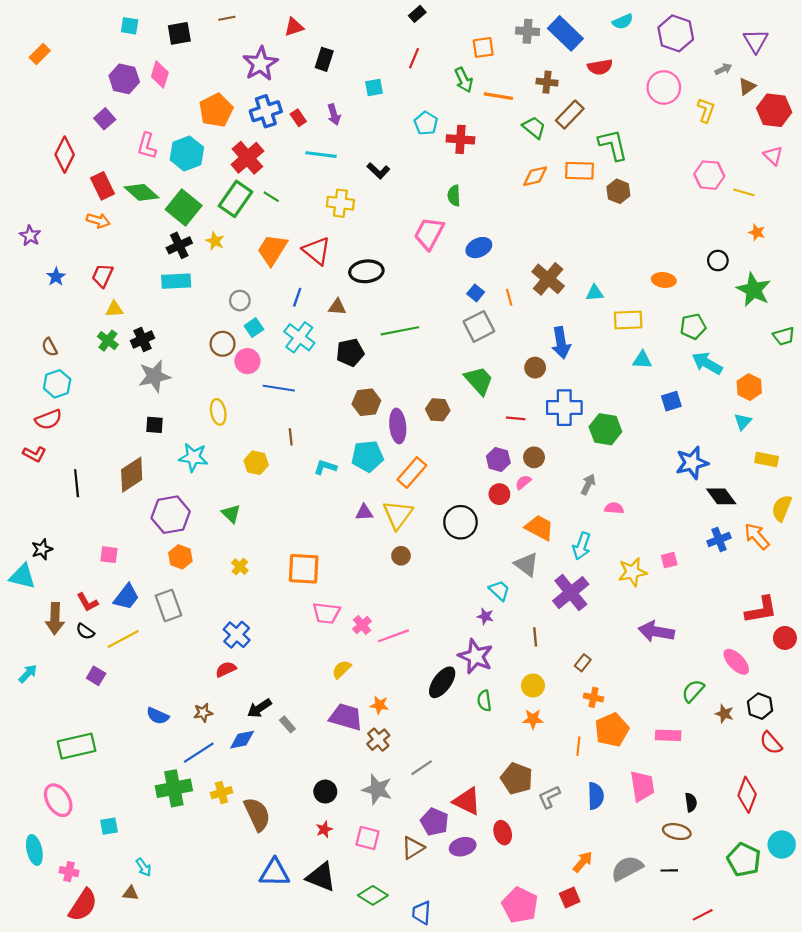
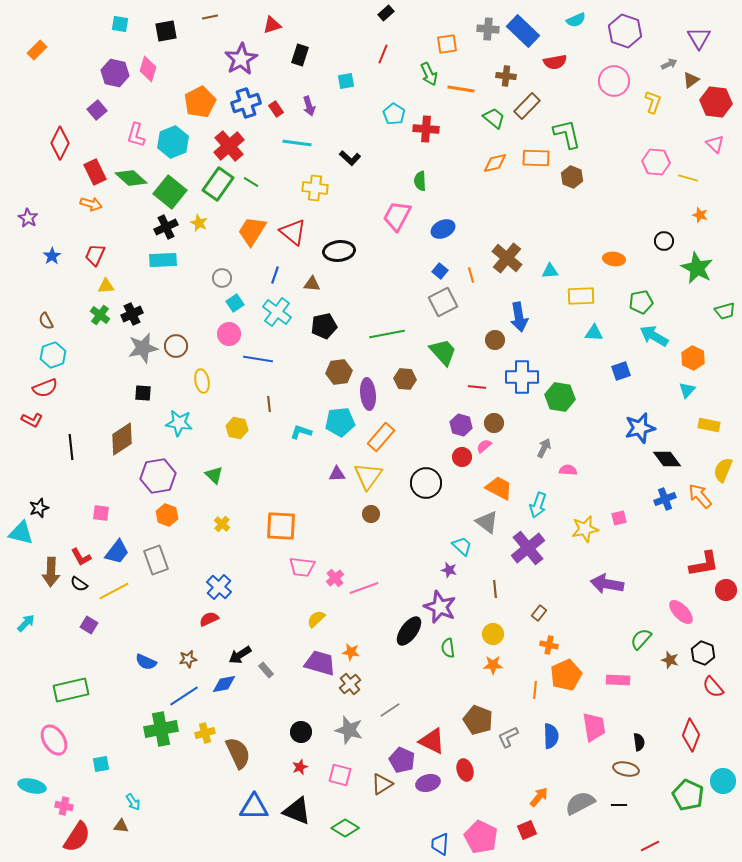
green line: (400, 331) -> (387, 334), moved
brown circle: (223, 344) -> (176, 346), moved
cyan ellipse: (34, 850) -> (32, 786), turned -64
blue trapezoid: (422, 913) -> (440, 844), moved

